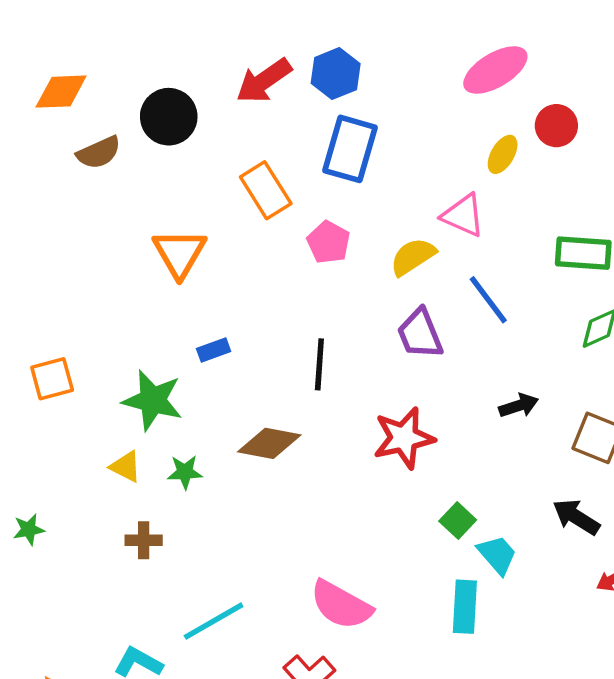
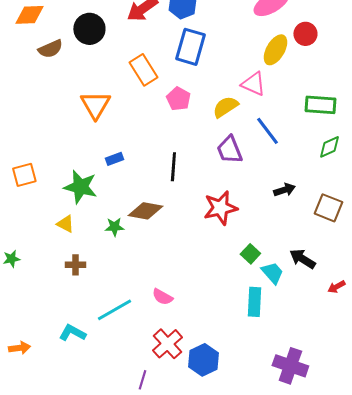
yellow ellipse: (503, 154) -> (275, 50), size x1.4
green star: (185, 472) -> (114, 227), moved
black arrow: (576, 517) -> (302, 259), moved
pink semicircle: (341, 605) -> (162, 297), moved, size x0.6

